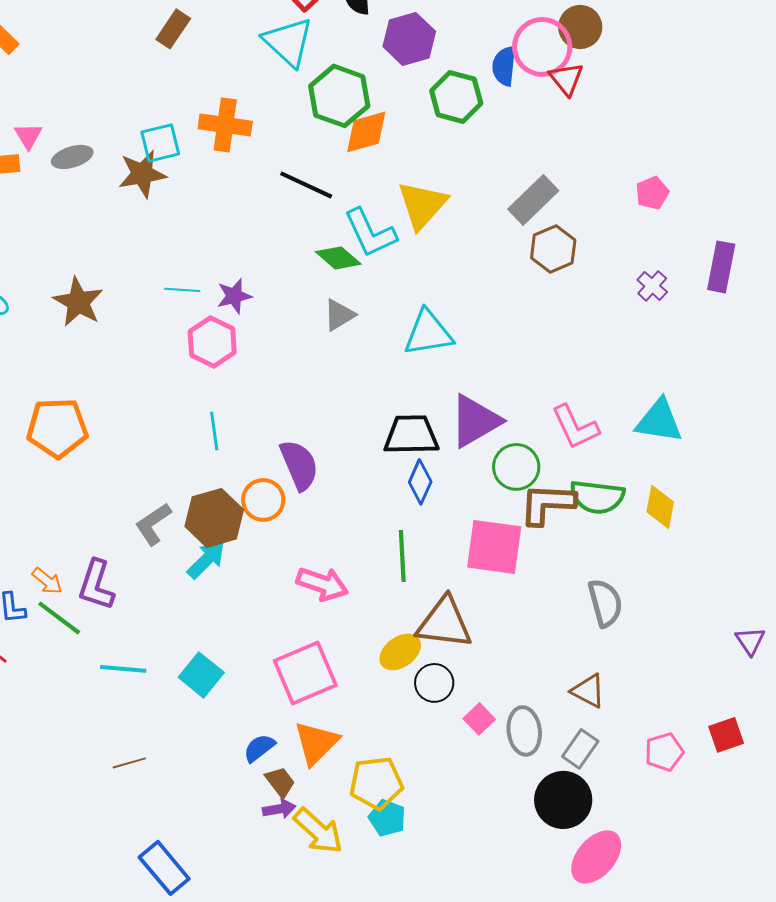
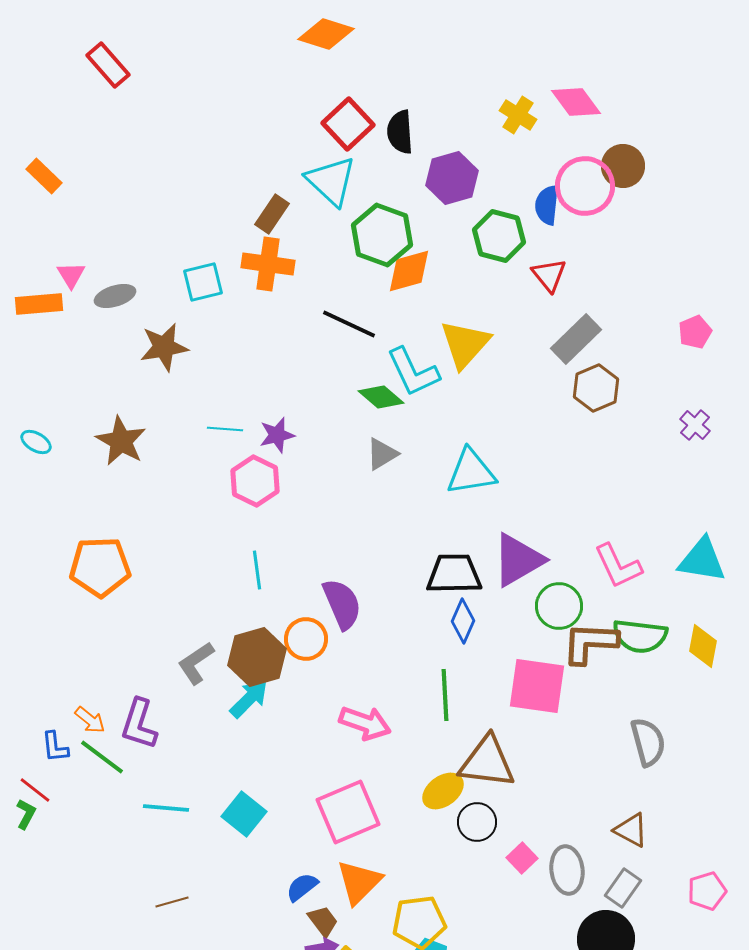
brown rectangle: (173, 29) -> (272, 214), moved
red triangle: (566, 79) -> (549, 275), moved
brown star: (142, 174) -> (164, 347), moved

